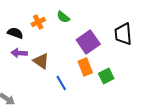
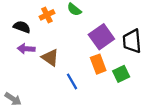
black trapezoid: (123, 34) -> (132, 41), moved

